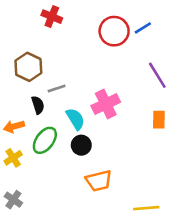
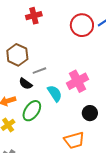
red cross: (52, 17) -> (34, 16), turned -35
black semicircle: (38, 105) -> (26, 84), turned 144
black circle: (81, 145) -> (90, 113), moved

